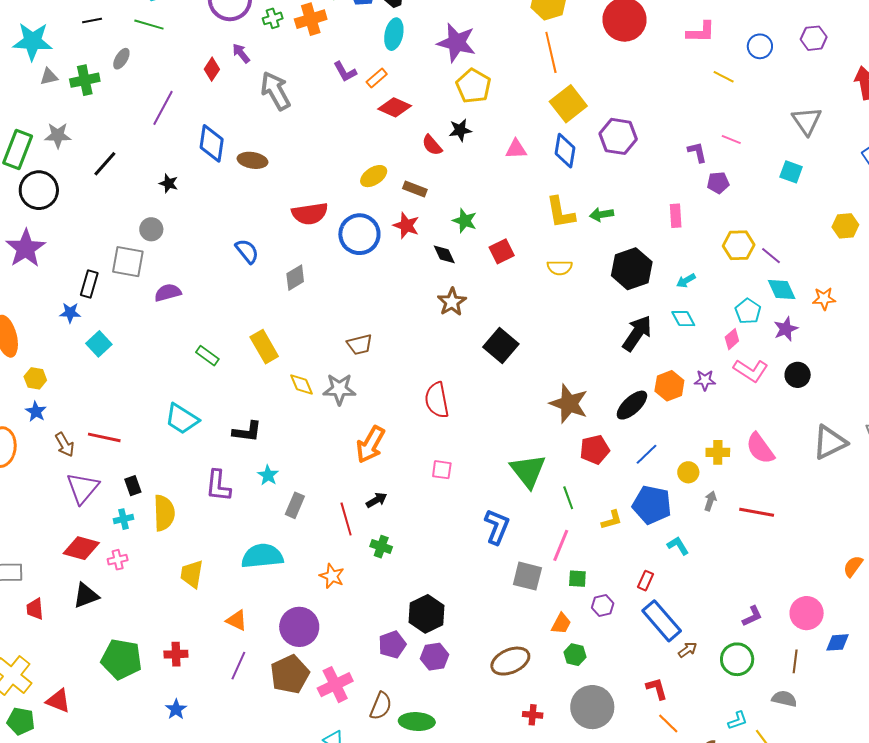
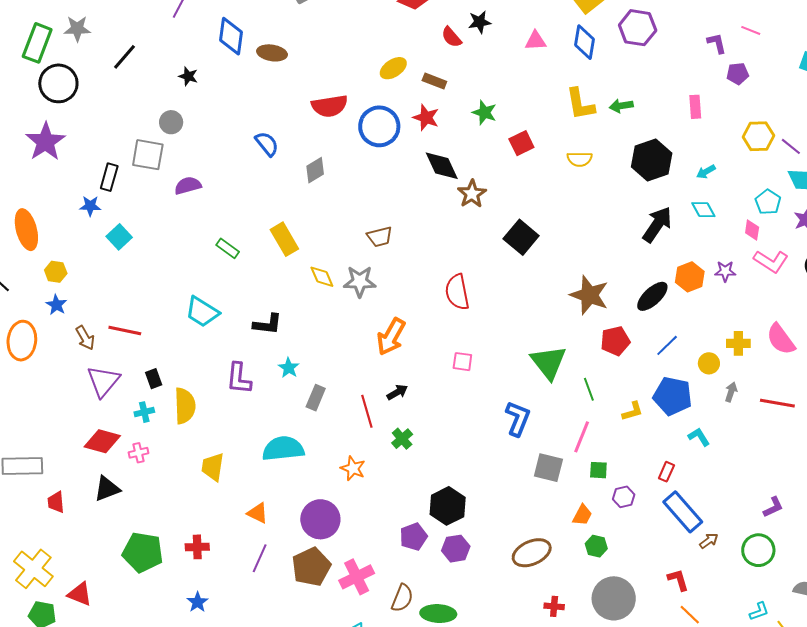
black diamond: (444, 254) -> (442, 166), moved, size x1.5
pink diamond: (732, 339) -> (752, 230), turned -40
green cross: (381, 547) -> (402, 439), turned 30

